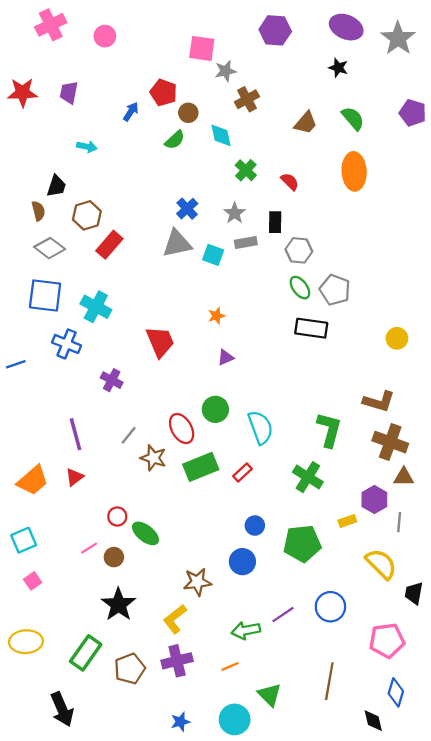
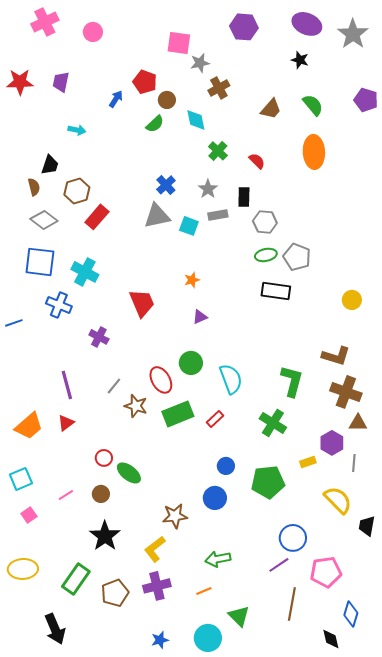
green ellipse: (300, 288) -> (266, 255), turned -65
pink line: (89, 548) -> (66, 495), moved
purple line: (283, 615) -> (279, 565), moved
pink pentagon: (387, 641) -> (326, 572), moved

